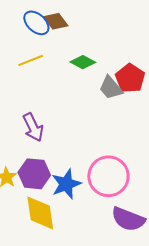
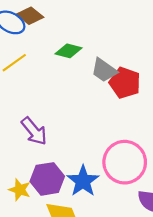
red pentagon: (130, 78) -> (125, 83), moved

